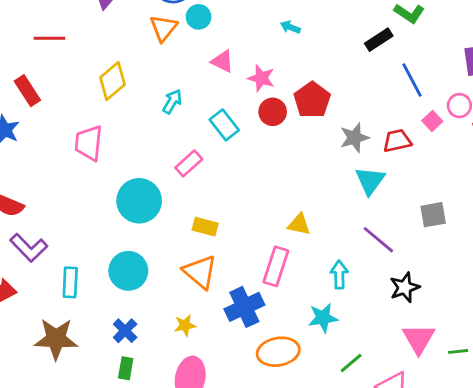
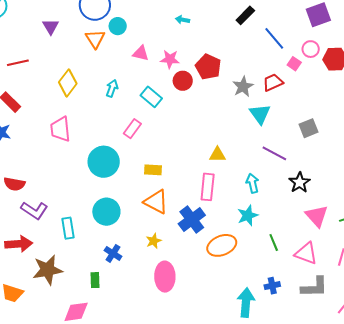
brown star: (56, 339) -> (48, 270), moved
green line: (351, 363) -> (274, 243), turned -60
green rectangle: (126, 368) -> (95, 280), moved

